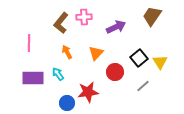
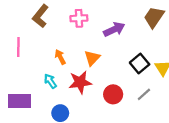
brown L-shape: (61, 23) -> (40, 16), moved
red circle: (115, 72) -> (113, 94), moved
purple rectangle: (33, 78) -> (19, 101), moved
red star: (88, 92) -> (80, 82), moved

